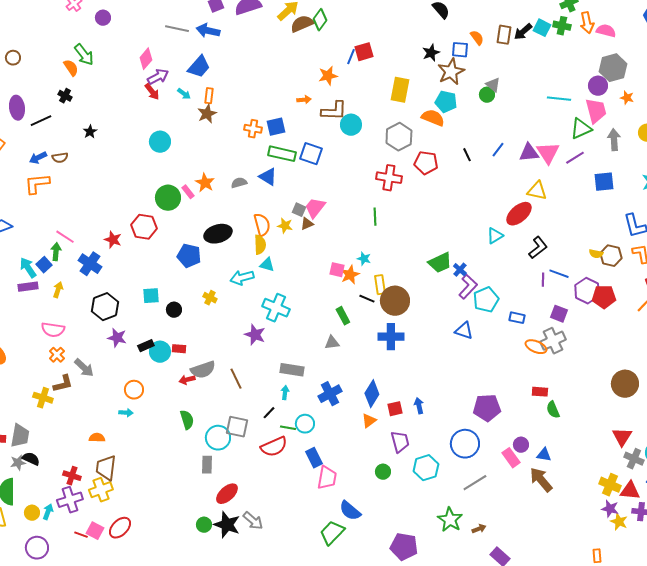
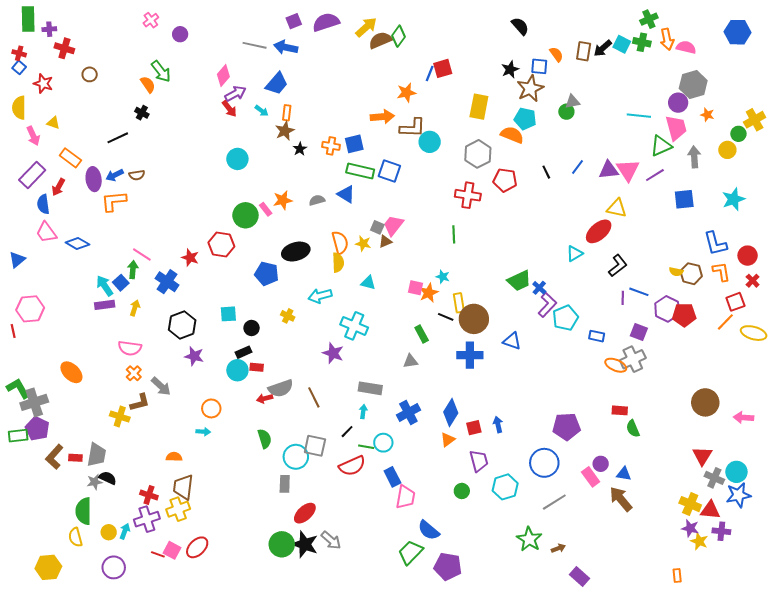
gray triangle: (493, 85) -> (572, 102), turned -49
orange arrow: (304, 100) -> (382, 117), size x1.6
purple ellipse: (17, 108) -> (94, 179), moved
black star: (90, 132) -> (300, 149), moved
orange star: (205, 183) -> (283, 200), turned 30
cyan triangle: (267, 265) -> (368, 283), moved
blue triangle: (464, 331) -> (512, 341), moved
black rectangle: (146, 346) -> (243, 352), moved
green circle: (204, 525) -> (282, 544), size x1.6
purple pentagon: (404, 547) -> (448, 566), moved

